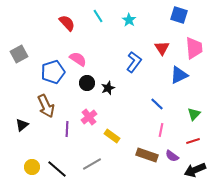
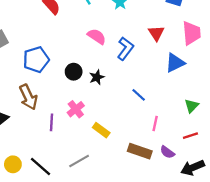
pink semicircle: (78, 59) -> (97, 36), moved
blue line: (157, 104) -> (139, 95), moved

